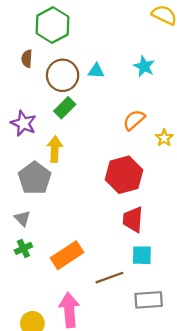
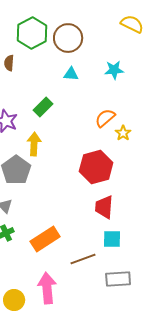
cyan star: (144, 66) -> (114, 70), turned -30
brown circle: (63, 75) -> (68, 38), moved
yellow star: (164, 138) -> (123, 133), moved

